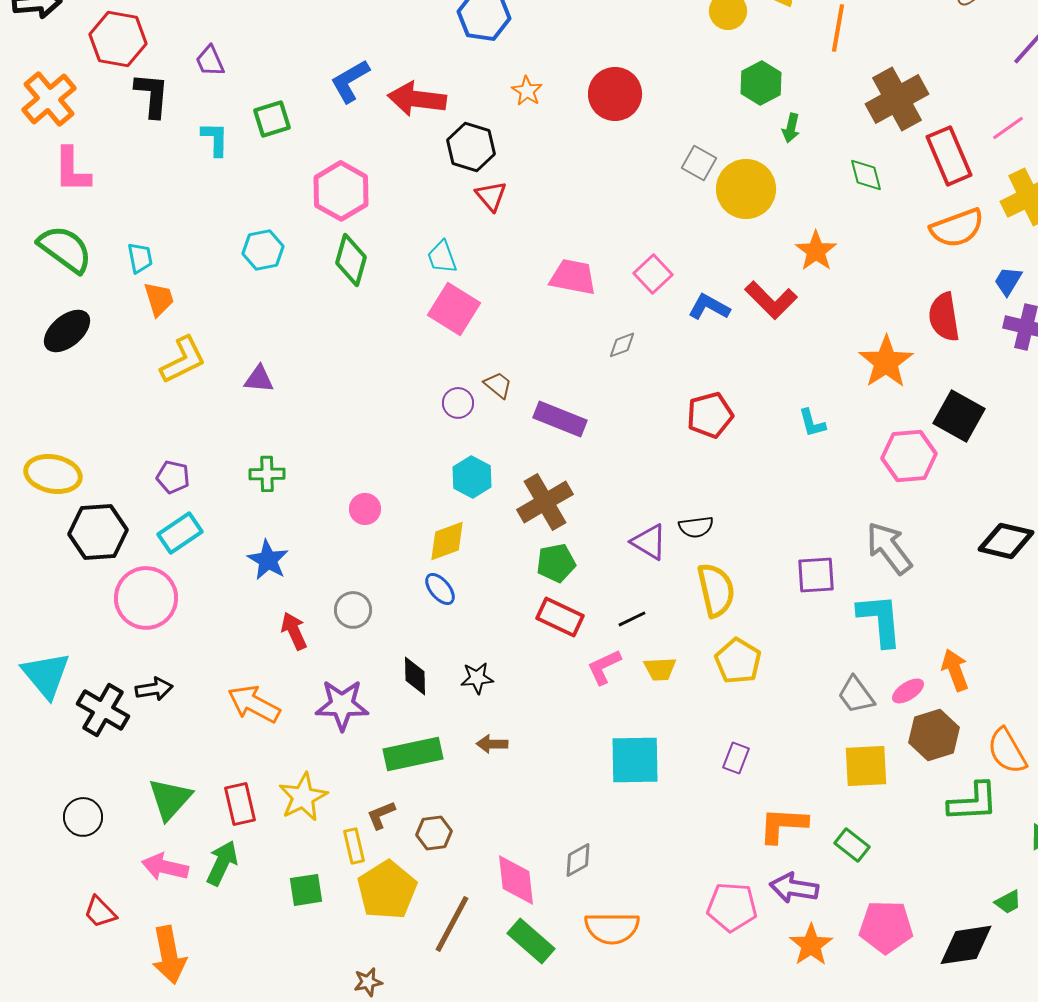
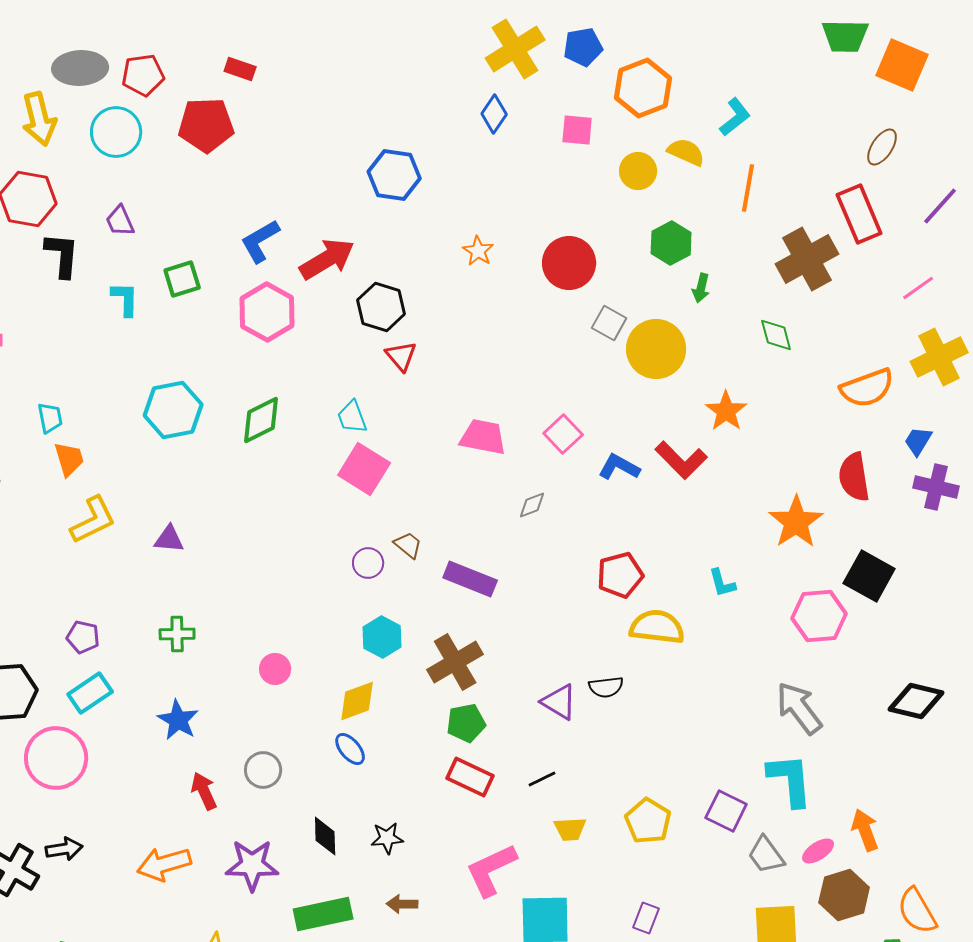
orange star: (527, 91) -> (478, 251), moved
red circle: (615, 94) -> (569, 263), moved
red arrow: (417, 99) -> (327, 259), turned 142
red rectangle: (949, 156) -> (859, 214), moved
pink hexagon: (341, 191) -> (267, 312), moved
cyan hexagon: (263, 250) -> (173, 410), size x1.4
green diamond: (351, 260) -> (261, 420), turned 48
purple square: (816, 575) -> (726, 811), moved, turned 30
yellow semicircle: (716, 590) -> (657, 627), moved, turned -70
pink L-shape: (604, 667) -> (491, 870), moved, size x1.5
orange arrow: (254, 704) -> (164, 864), turned -44

